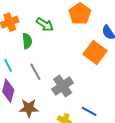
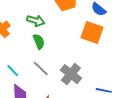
green semicircle: (27, 41) -> (39, 41), moved

